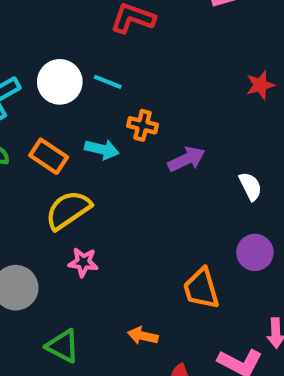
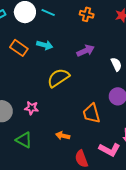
orange cross: (143, 125) -> (87, 14), moved
yellow semicircle: (68, 210) -> (58, 78), moved
pink star: (83, 262) -> (32, 108), moved

